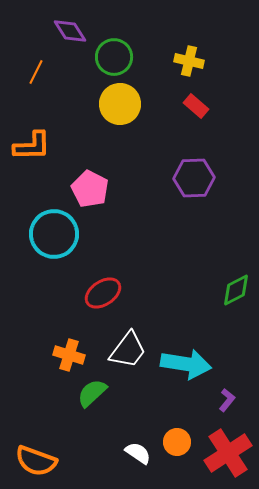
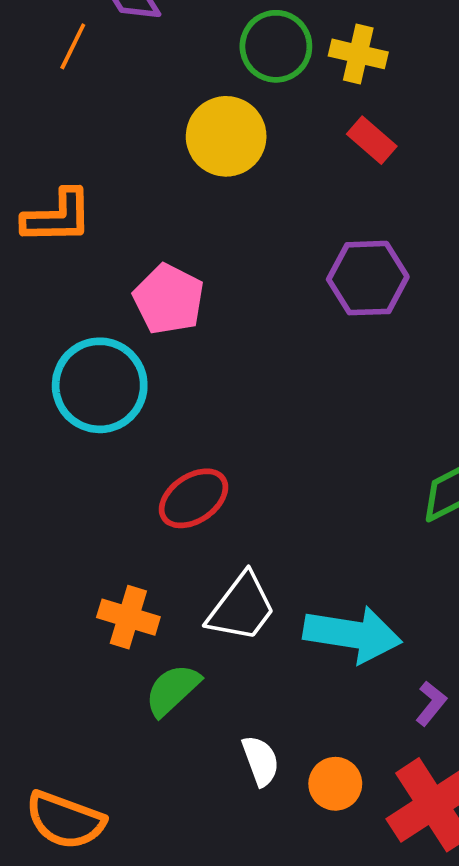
green circle: (114, 57) -> (276, 46), moved
orange line: (36, 72) -> (73, 46), moved
white semicircle: (138, 453) -> (261, 761), moved, turned 36

